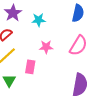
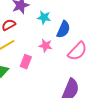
blue semicircle: (78, 13) -> (63, 29), moved

